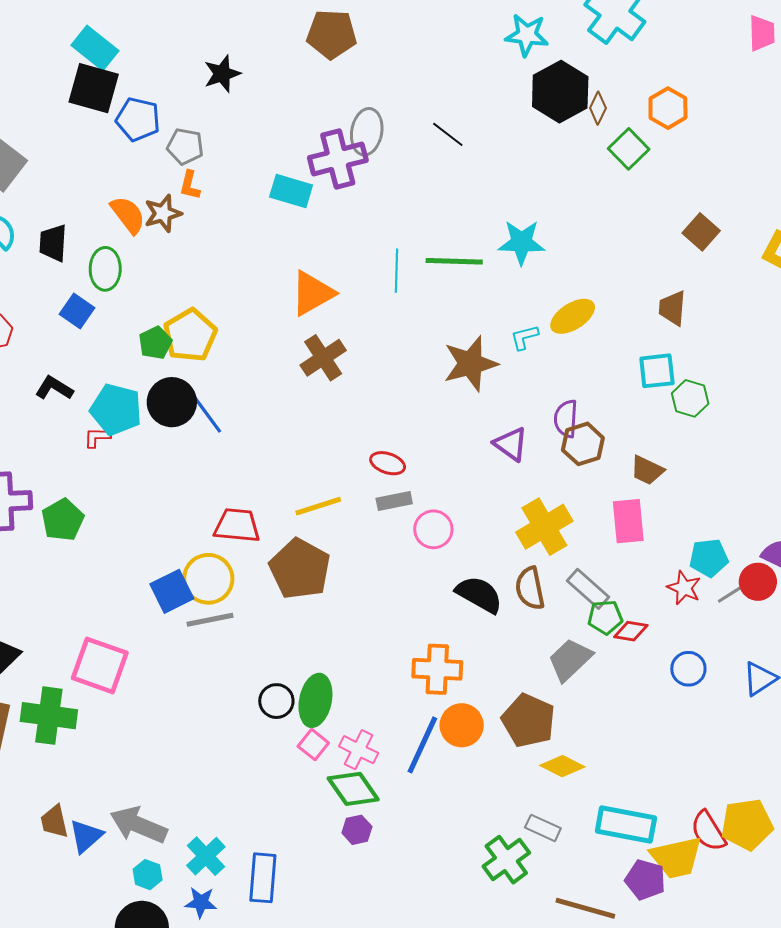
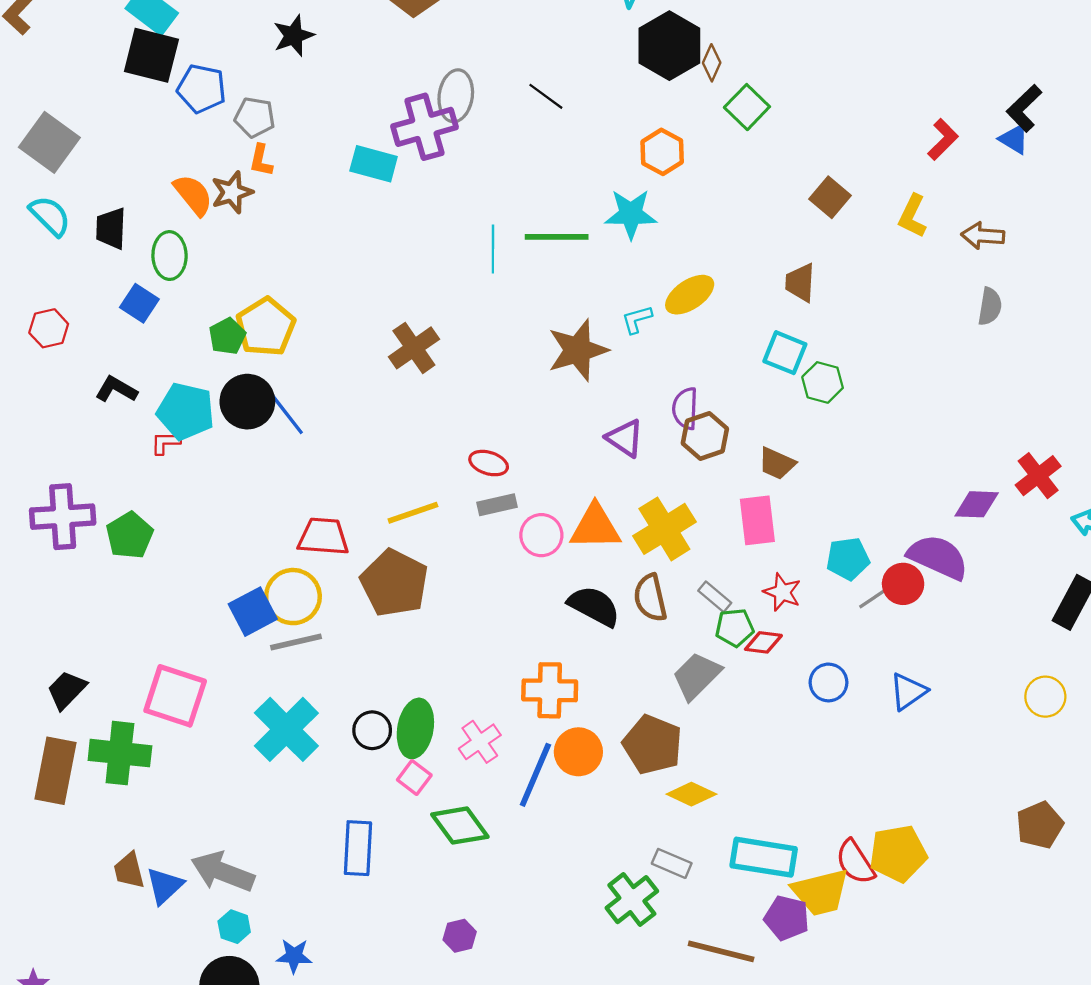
orange hexagon: (668, 108) -> (662, 152), moved
orange triangle: (312, 293) -> (595, 527), moved, turned 30
cyan square: (657, 371) -> (785, 353), turned 30
red star: (684, 588) -> (782, 592), moved
gray rectangle: (588, 589) -> (715, 597), size x0.7
pink cross: (359, 750) -> (480, 742), moved, turned 30
purple hexagon: (357, 830) -> (460, 936), moved
cyan cross: (206, 856) -> (286, 729), moved, size x1.5
blue rectangle: (263, 878) -> (358, 848), moved

